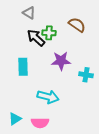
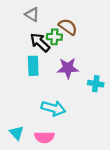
brown semicircle: (77, 25) -> (68, 27), moved
cyan rectangle: (23, 67) -> (33, 66), moved
cyan triangle: (15, 119) -> (16, 133), turned -40

